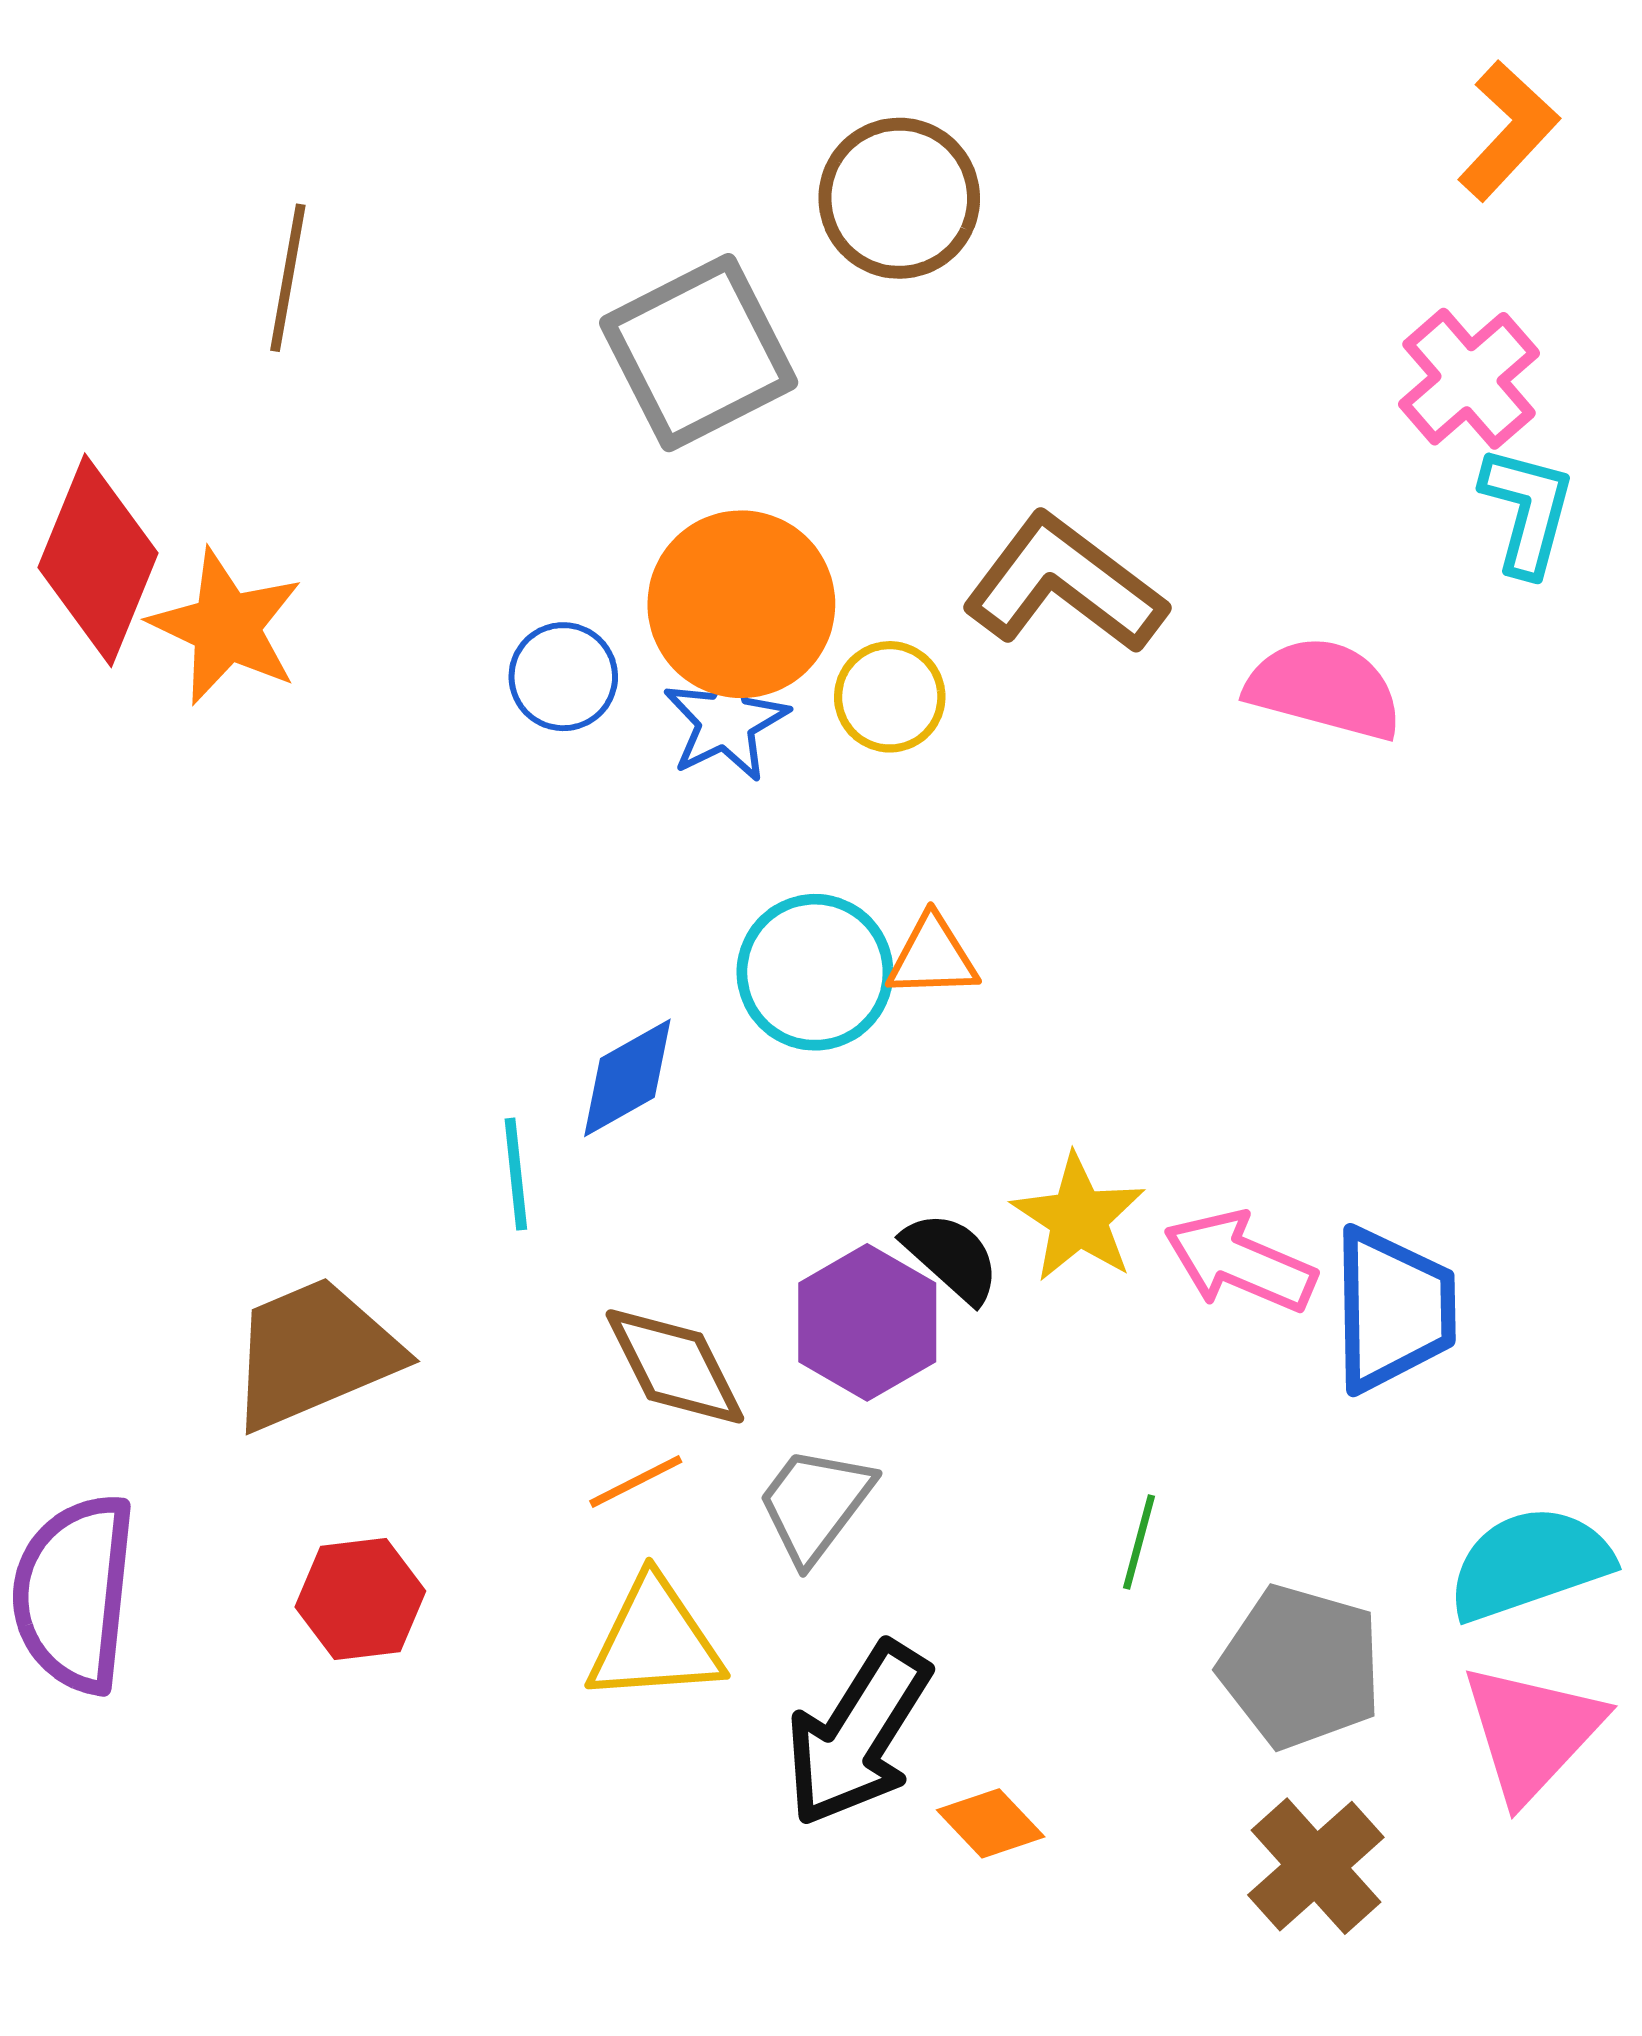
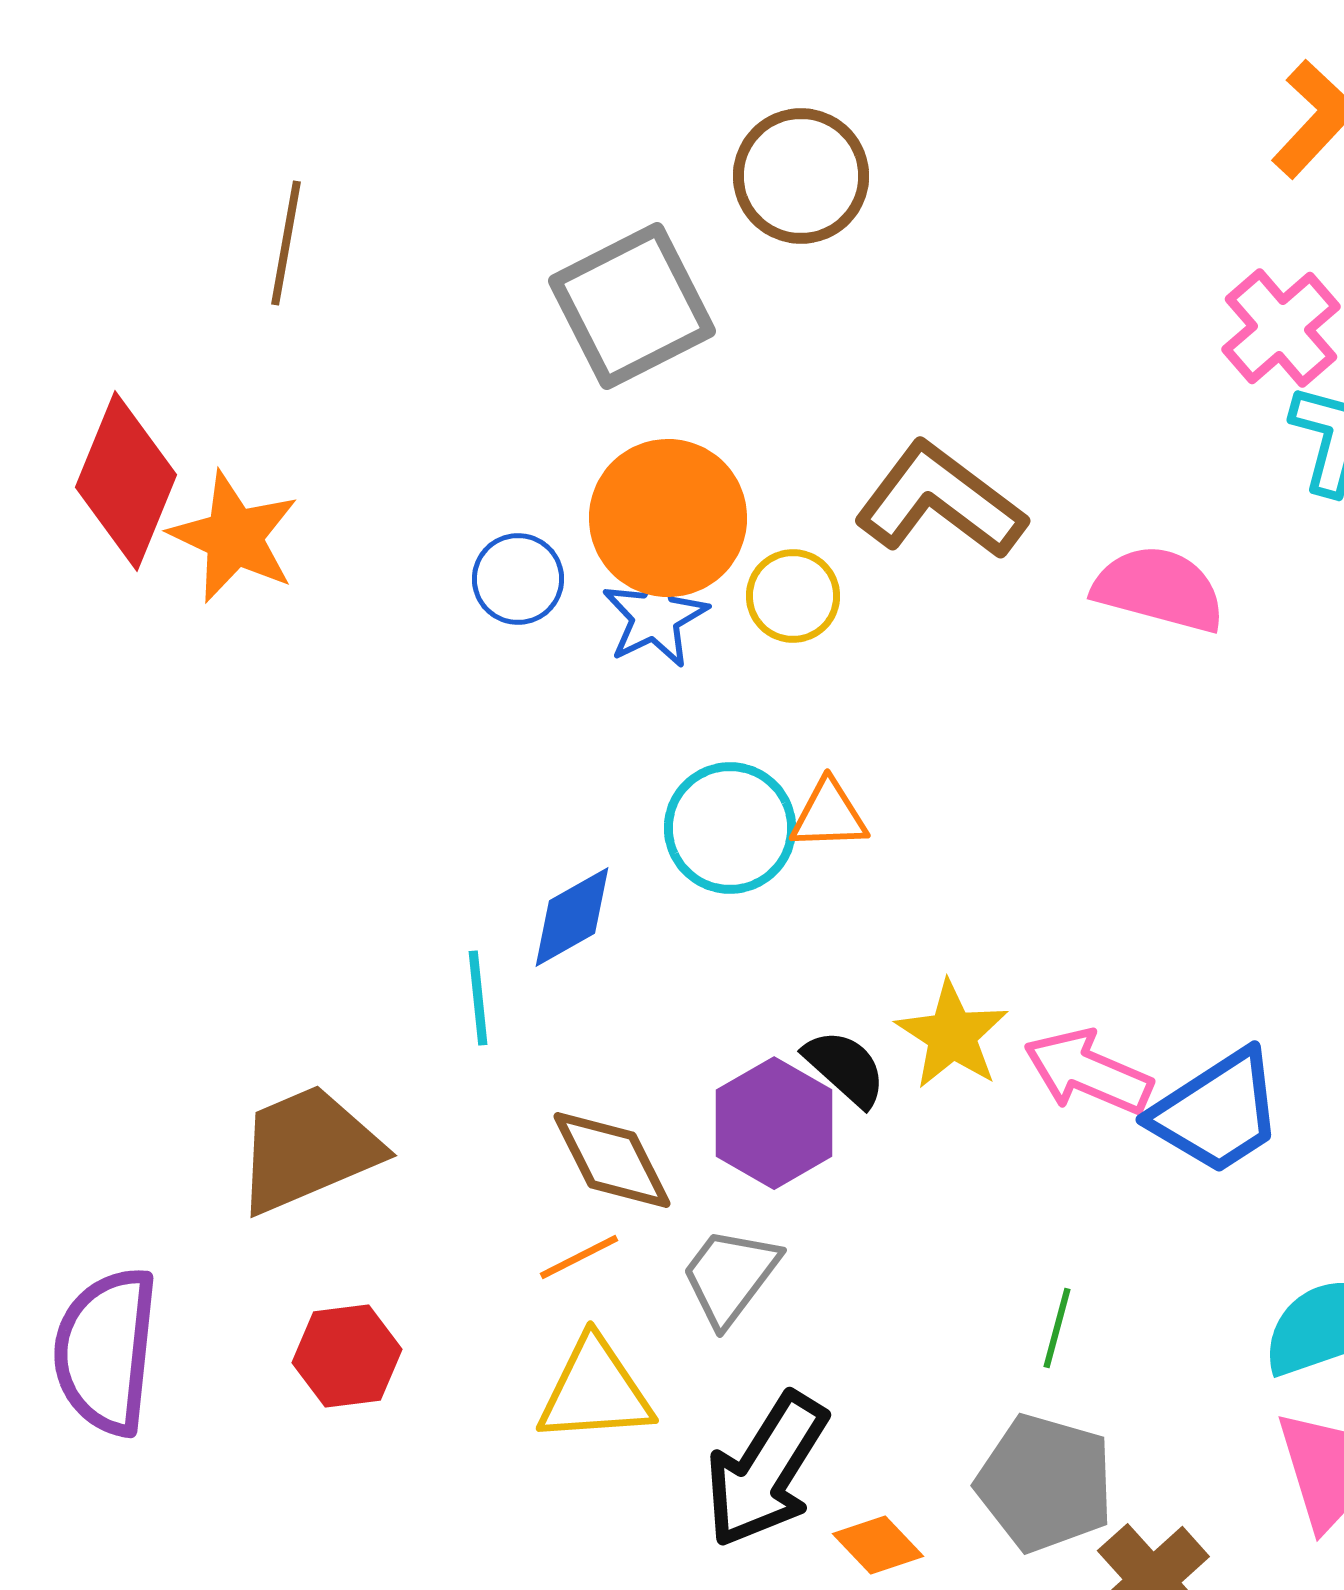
blue trapezoid: (1393, 1309) -> (1217, 1112), turned 58
green line: (1139, 1542) -> (1057, 1328), moved
gray pentagon: (1300, 1667) -> (1045, 1483), moved

